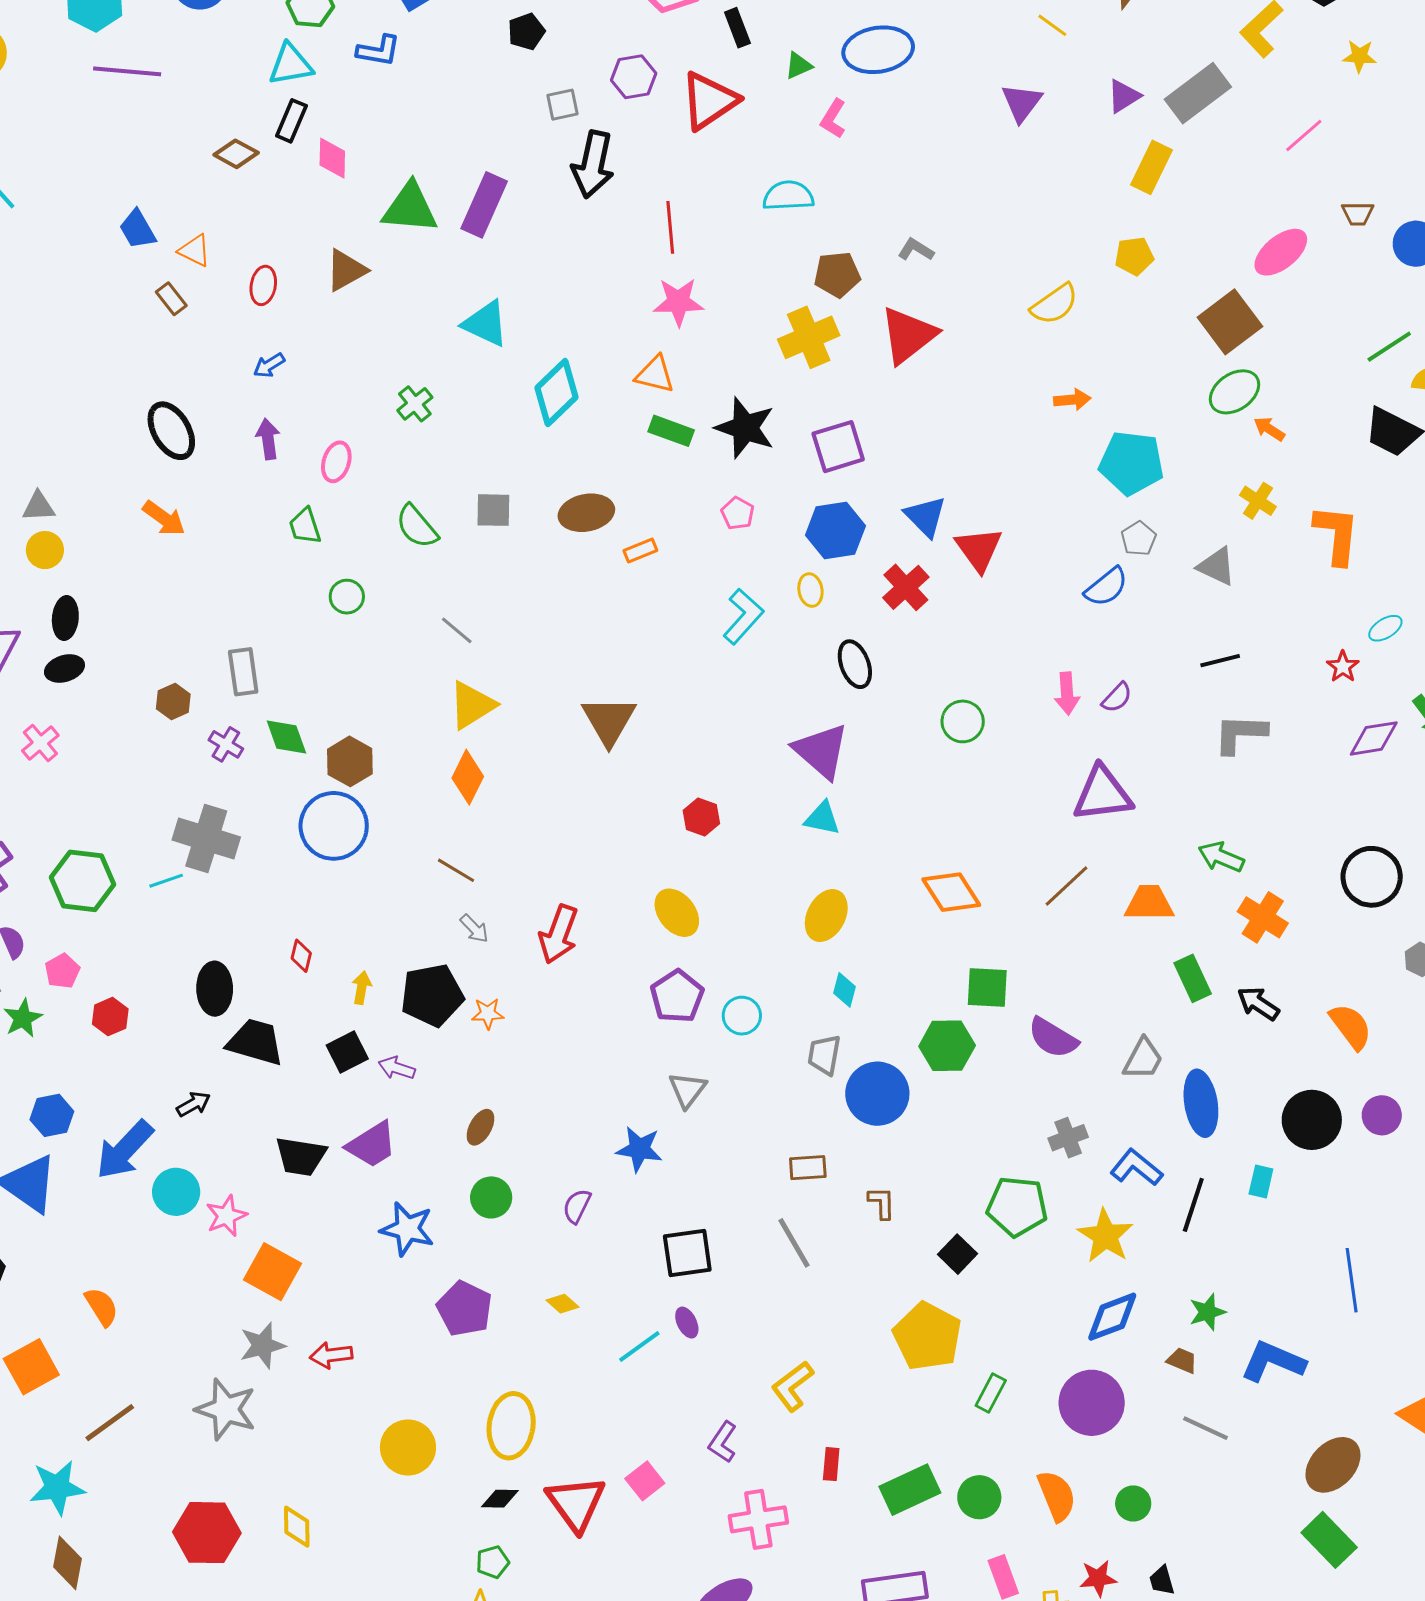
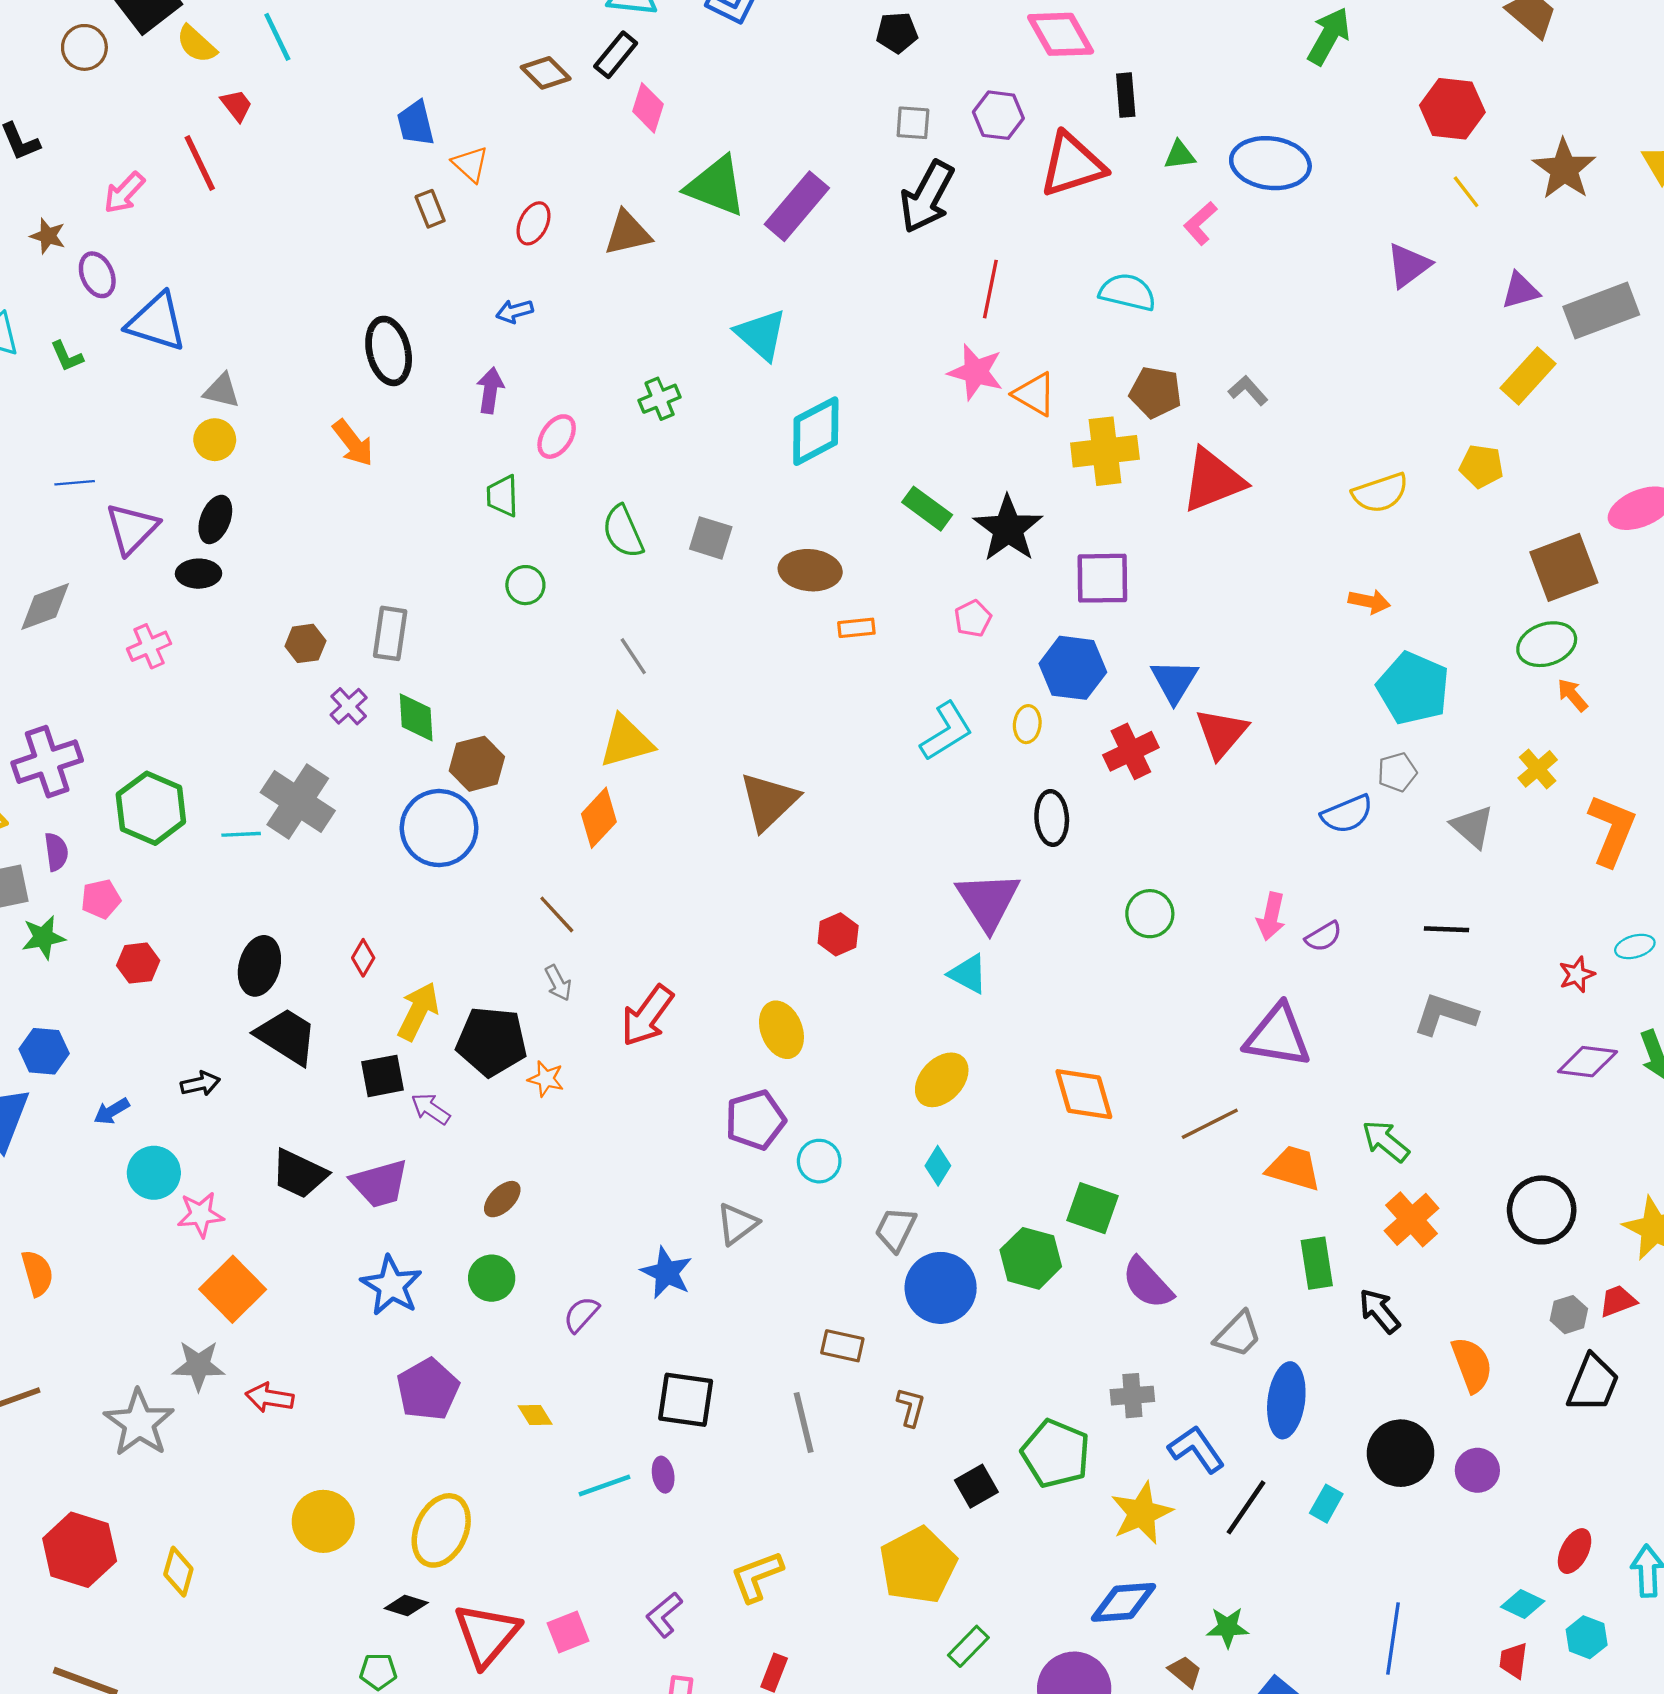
orange triangle: (655, 374) -> (1035, 394), moved
yellow arrow: (362, 988) -> (418, 1011), size x1.6
blue arrow: (125, 1150) -> (112, 1111), size x0.5

